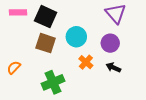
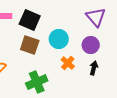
black arrow: (113, 67) -> (94, 68), turned 80

